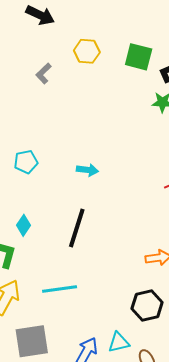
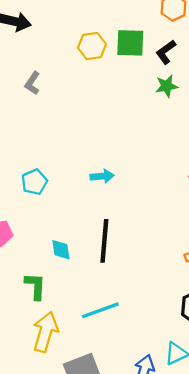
yellow hexagon: (87, 51) -> (92, 46), moved
cyan diamond: (24, 225) -> (61, 250), moved, turned -30

